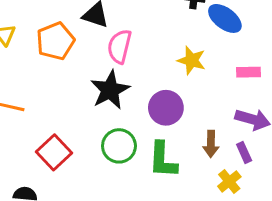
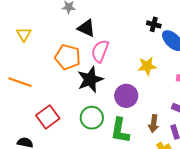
orange pentagon: (55, 41) -> (68, 57), moved, turned 30
yellow star: (192, 60) -> (147, 66), turned -30

